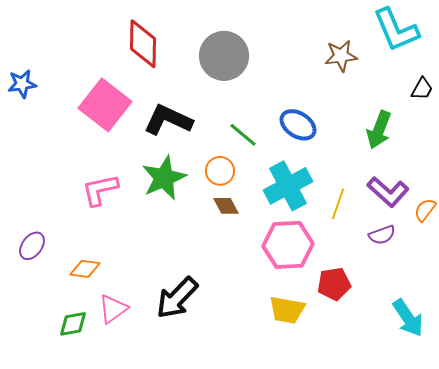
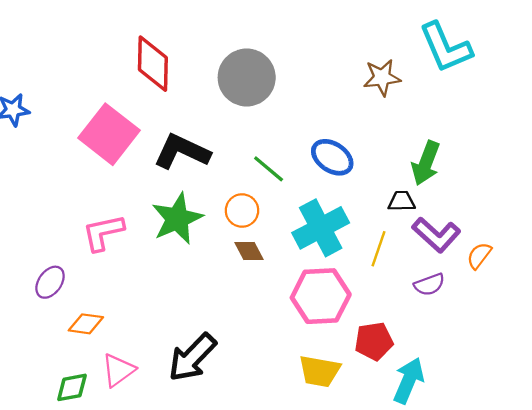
black trapezoid: (422, 89) -> (402, 201), moved, turned -120
purple ellipse: (32, 246) -> (50, 282), moved
cyan arrow: (408, 318) -> (409, 381), moved, turned -123

